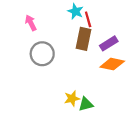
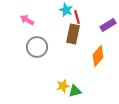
pink arrow: (31, 23) -> (27, 20), turned -32
purple rectangle: (109, 43) -> (108, 25), moved
orange diamond: (112, 64) -> (98, 56), turned -60

